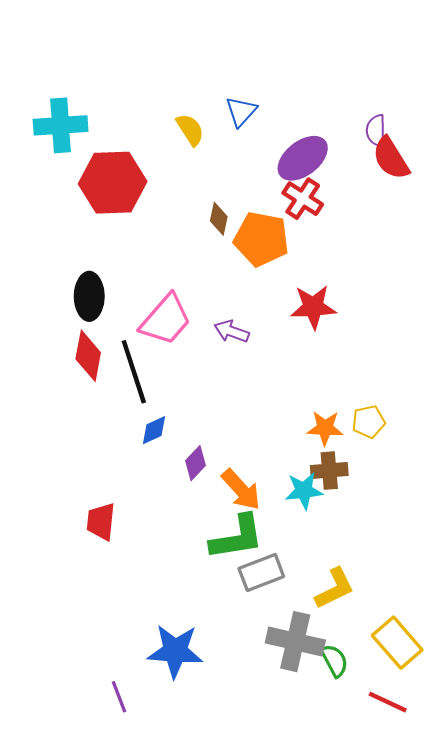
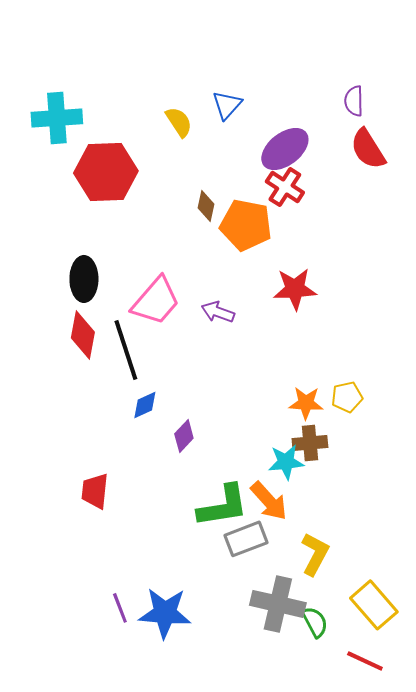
purple semicircle: (376, 131) -> (354, 101), moved
orange arrow: (241, 490) -> (269, 501), moved
yellow L-shape: (335, 588) -> (315, 554), turned -36
purple line: (119, 697) -> (120, 608), moved

